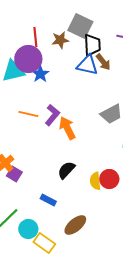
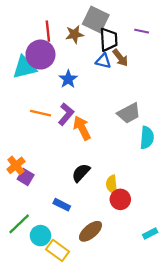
blue triangle: (87, 65) -> (103, 61), size x0.7
blue star: (40, 74) -> (68, 79), moved
red circle: (109, 179) -> (120, 199), moved

